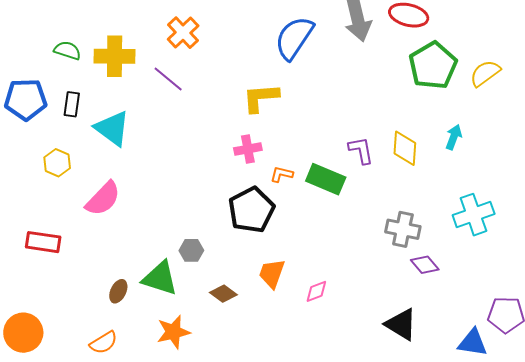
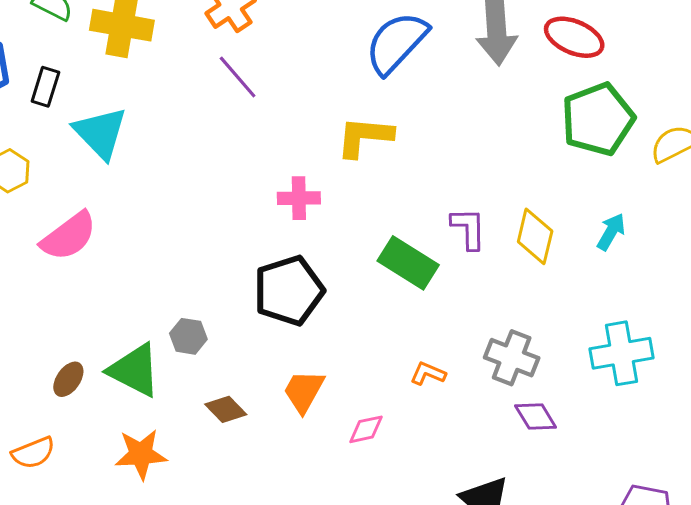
purple line: (168, 79) -> (238, 77), moved
yellow L-shape: (261, 98) -> (365, 137), moved
orange L-shape: (282, 174) -> (428, 373), moved

